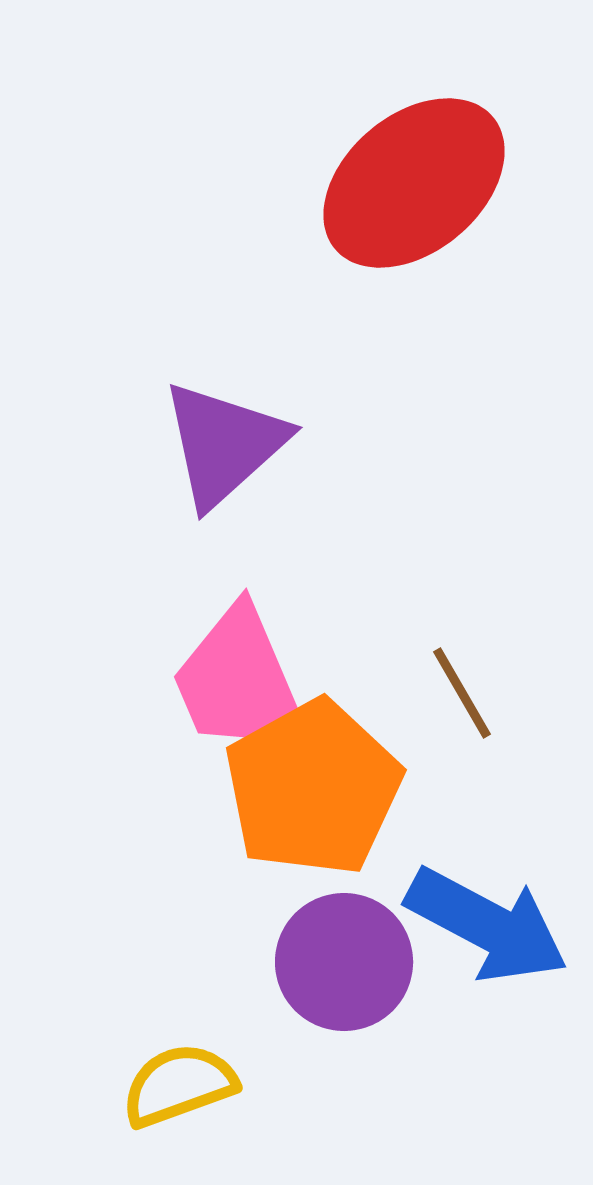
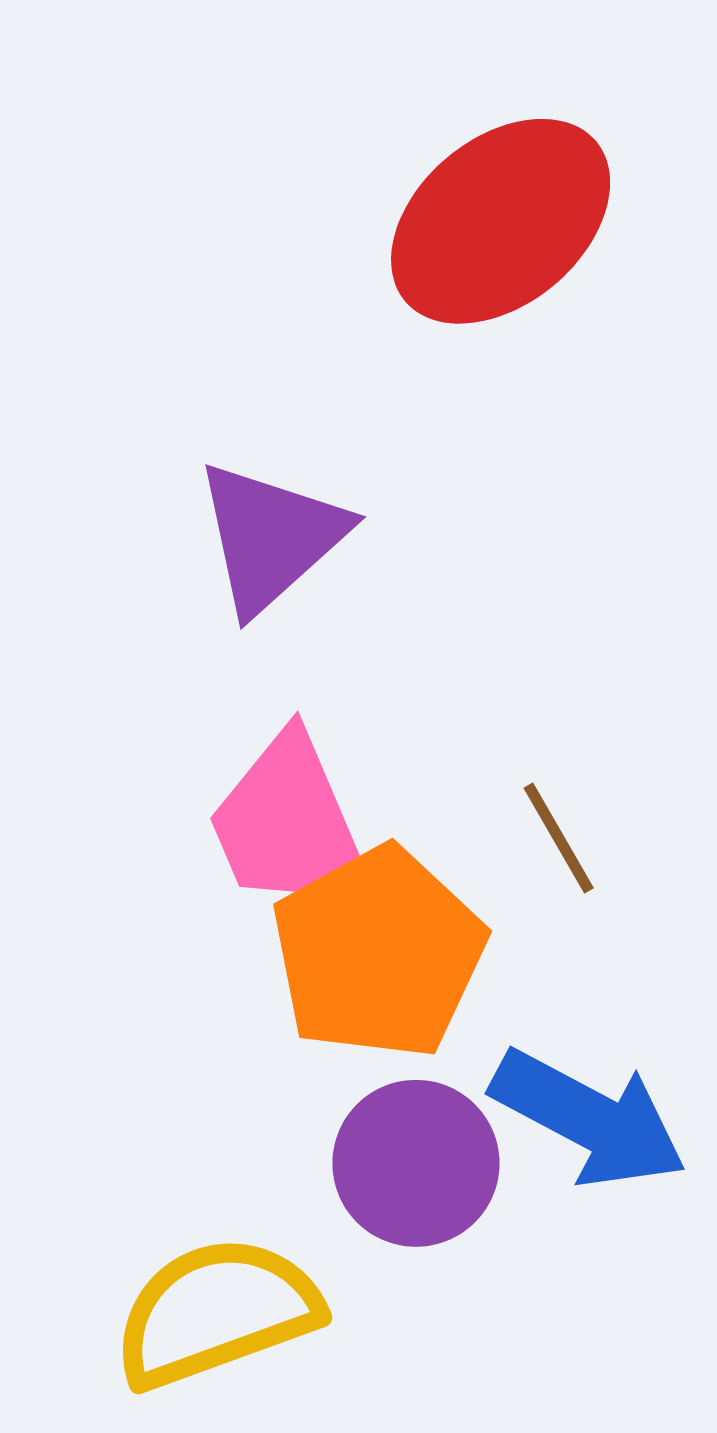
yellow semicircle: (179, 1085) -> (216, 1312), size x1.5

